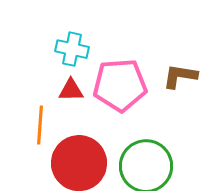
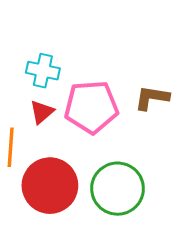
red triangle: (71, 90) -> (42, 112), turned -40

